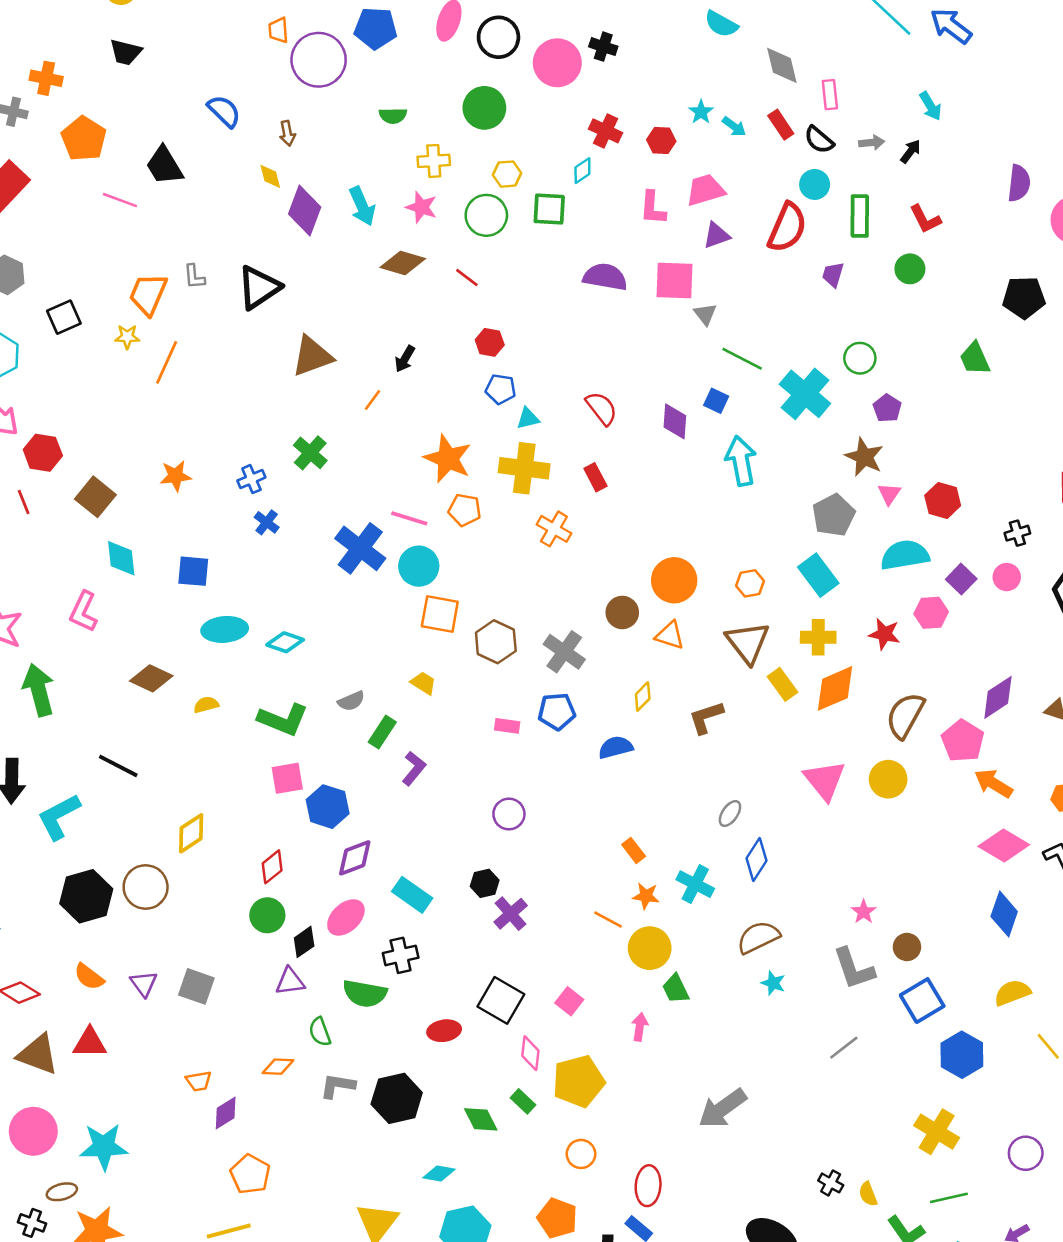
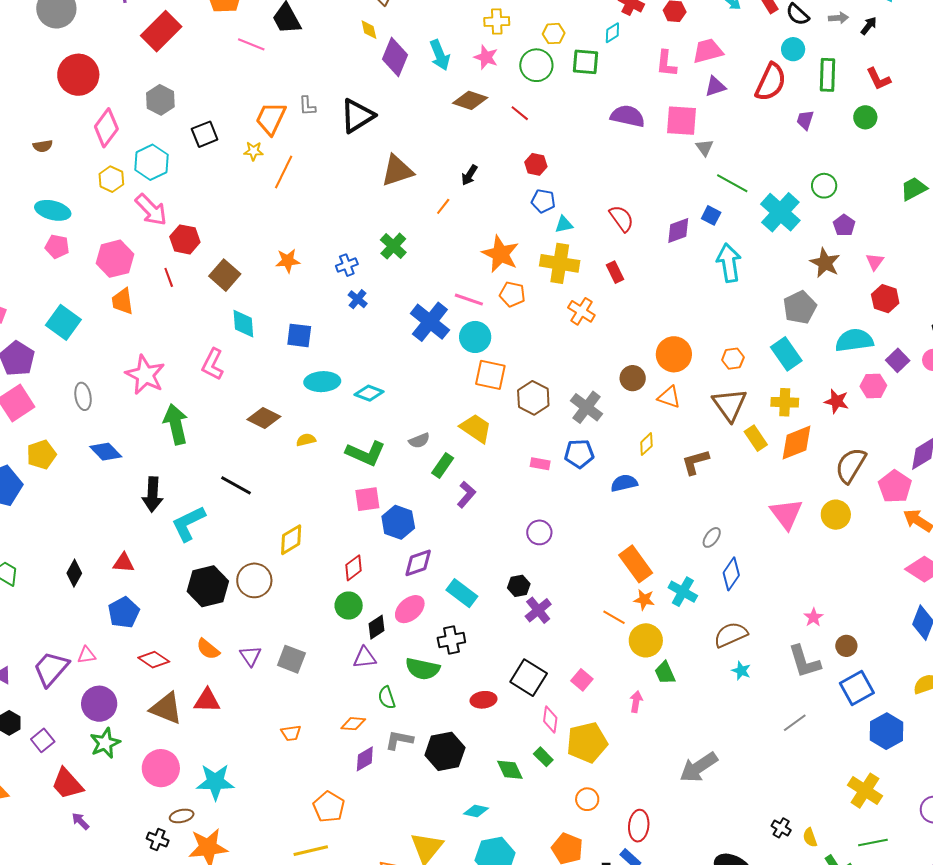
green trapezoid: (975, 358) -> (914, 189), turned 84
purple diamond: (675, 421) -> (678, 230), turned 64
pink triangle: (889, 494) -> (875, 262), moved
yellow trapezoid: (423, 683) -> (476, 428), size x1.6
orange rectangle: (634, 850) -> (636, 564), size x1.8
purple diamond: (226, 1113) -> (365, 759), moved

